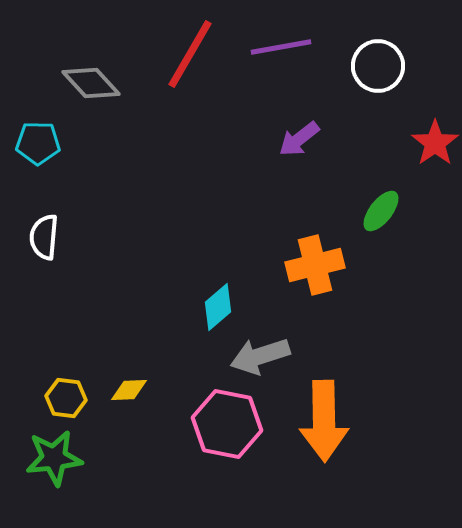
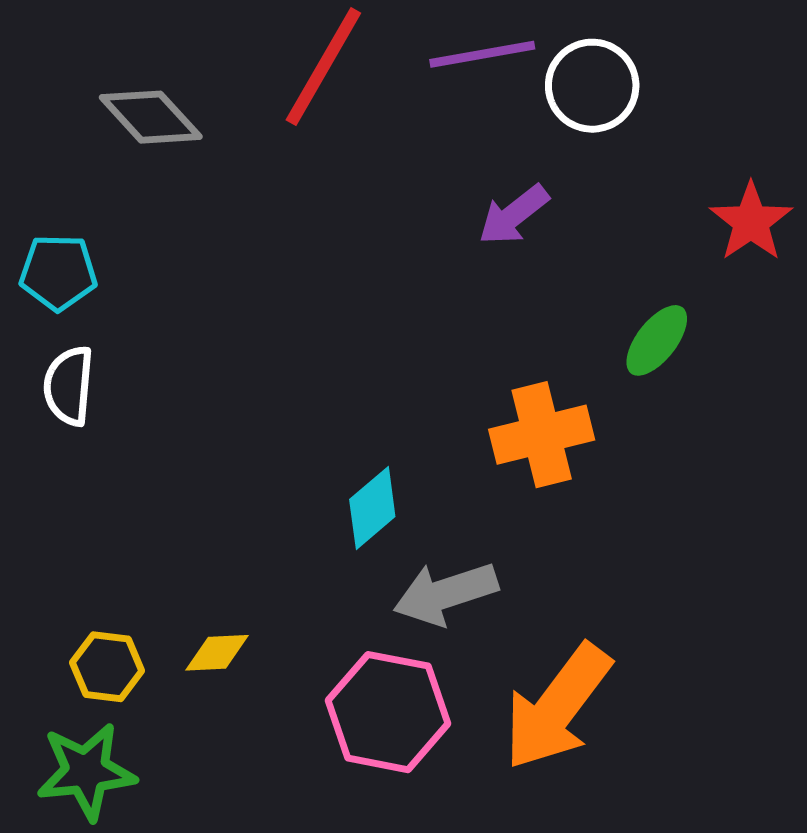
white circle: (378, 66) -> (592, 86), moved
cyan pentagon: (38, 143) -> (58, 272), moved
orange arrow: (324, 421) -> (557, 707), turned 38

